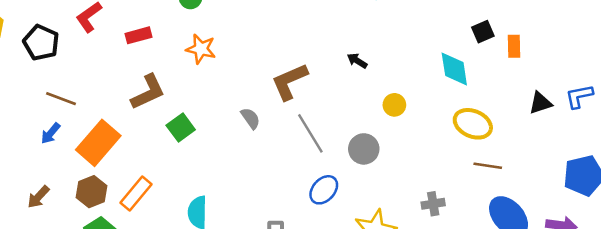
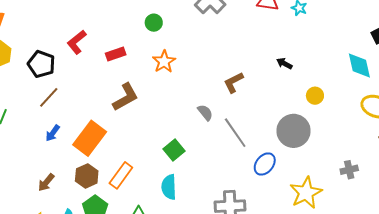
orange star: (201, 49) -> (164, 62), turned 30
brown L-shape: (289, 81) -> (233, 82), size x0.7
brown line: (61, 99) -> (49, 97), moved, turned -65
green square: (181, 127) -> (174, 150), moved
gray line: (310, 133) -> (235, 133), moved
gray circle: (364, 149) -> (294, 131), size x1.4

